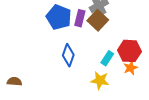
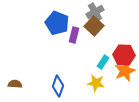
purple rectangle: (80, 18) -> (74, 35), moved
blue diamond: (68, 55) -> (58, 86), moved
orange star: (131, 68) -> (125, 71), size x1.5

